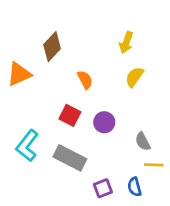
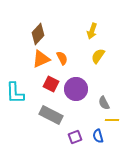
orange triangle: (19, 74) -> (41, 59), moved
purple circle: (104, 122) -> (76, 89), size x1.5
cyan L-shape: (27, 146) -> (15, 93), moved, turned -40

